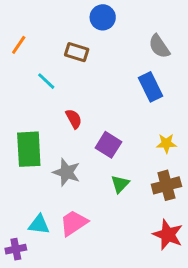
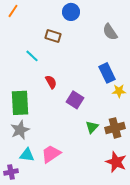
orange line: (19, 45) -> (13, 11), moved
blue rectangle: (150, 87) -> (107, 73), moved
yellow star: (166, 143) -> (119, 91), moved
gray star: (66, 172) -> (20, 130), moved, turned 30
green triangle: (120, 184) -> (92, 127), moved

